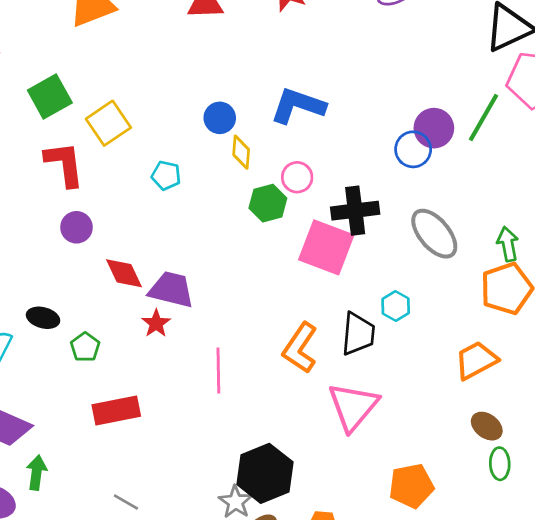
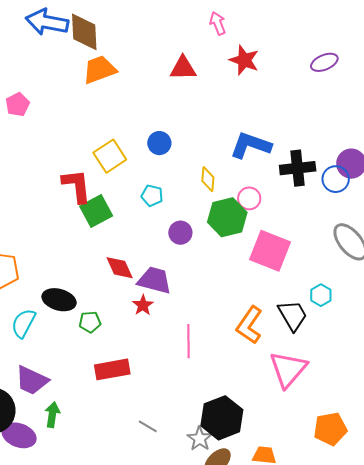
green square: (50, 97) -> (96, 211), moved
blue circle: (220, 118) -> (159, 143), moved
green hexagon: (268, 203) -> (227, 217), size x1.4
black cross: (355, 211) -> (298, 168), moved
purple circle: (76, 227) -> (180, 233), moved
black ellipse: (43, 318) -> (59, 300), size x1.4
black trapezoid: (358, 334) -> (293, 315), turned -36
green pentagon: (85, 347) -> (90, 322), turned 30
gray line: (126, 502) -> (148, 426), moved

